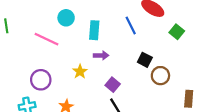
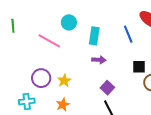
black square: (145, 60) -> (139, 67), turned -32
yellow star: (80, 72) -> (64, 81), moved

